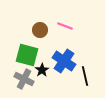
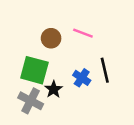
blue cross: (64, 61) -> (82, 78), size x0.6
black line: (85, 76) -> (105, 70), moved

